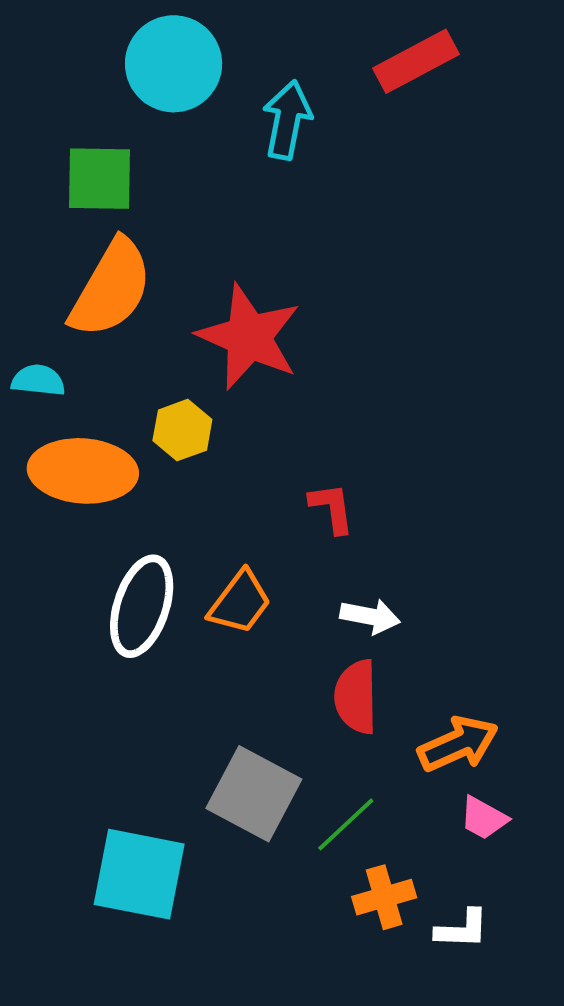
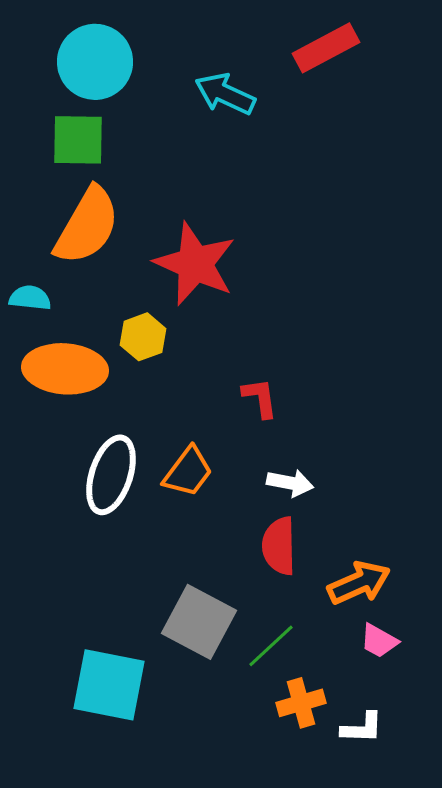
cyan circle: (174, 64) -> (95, 62), moved
cyan arrow: (287, 120) -> (225, 94), turned -76

